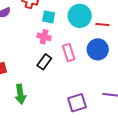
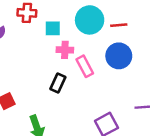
pink cross: (44, 37) -> (65, 50), moved

